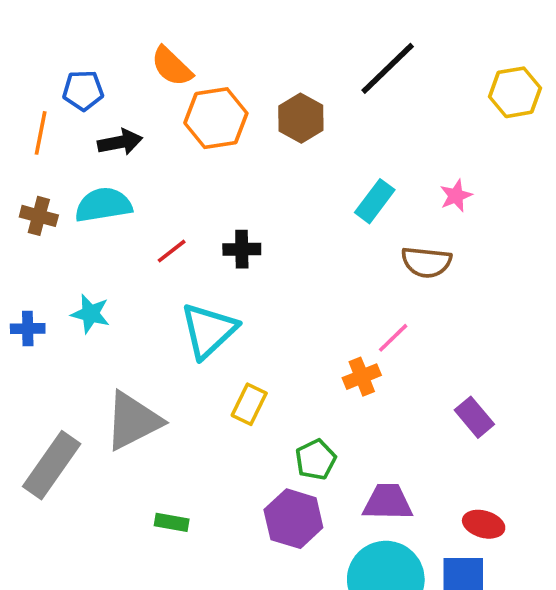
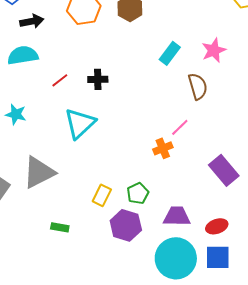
pink star: (456, 196) -> (214, 50), size x1.4
brown semicircle: (426, 262) -> (198, 86), turned -112
yellow rectangle: (249, 404) -> (102, 195), moved
purple rectangle: (474, 417) -> (224, 170), size x1.4
red ellipse: (484, 524) -> (217, 226), moved, turned -35

